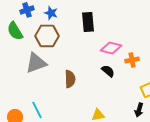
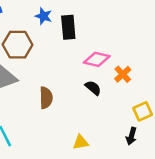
blue star: (51, 13) -> (44, 16), moved
orange cross: (132, 60) -> (123, 74), turned -32

